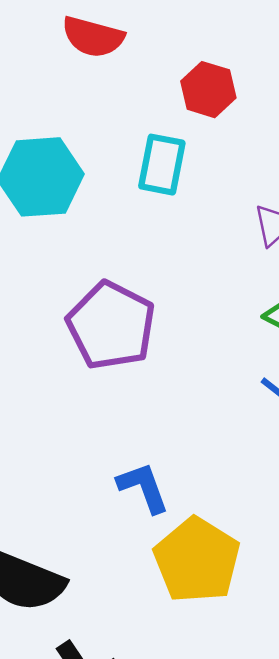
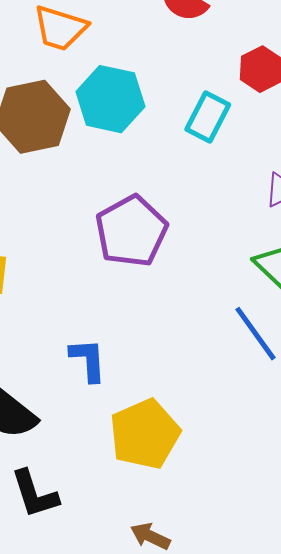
blue L-shape: (143, 487) -> (88, 360), moved

